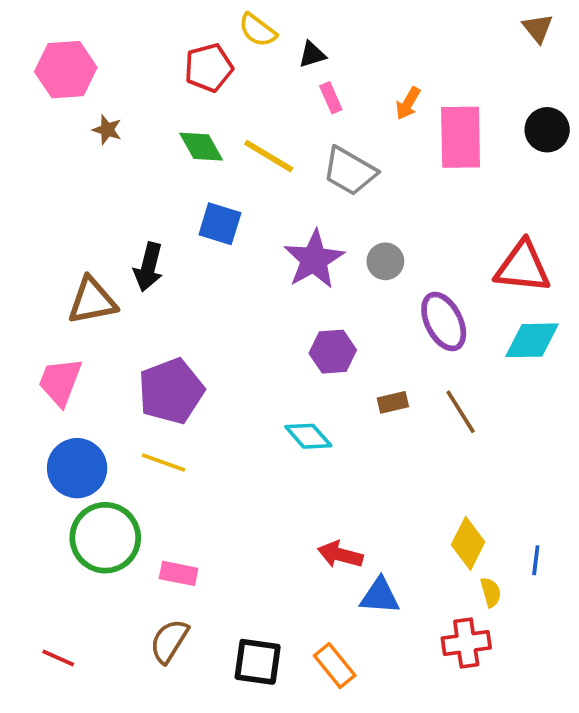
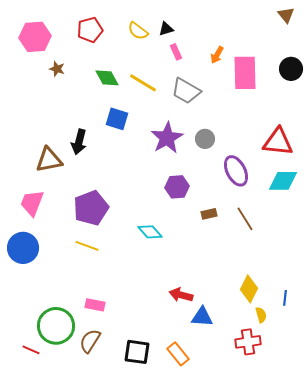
yellow semicircle: (258, 30) -> (138, 31), moved
red pentagon: (209, 68) -> (90, 30), moved
cyan diamond: (308, 436) -> (150, 232), moved
blue circle: (77, 468) -> (23, 248), moved
green circle: (105, 538) -> (56, 326), moved

